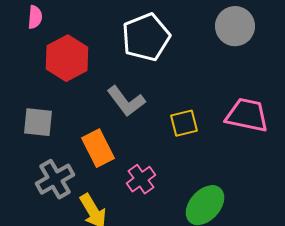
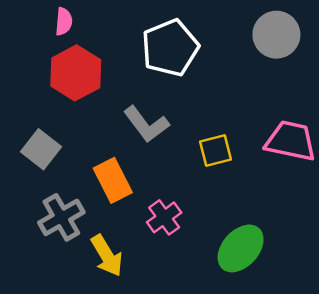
pink semicircle: (35, 17) -> (64, 22), moved
gray square: (38, 122) -> (41, 149), turned 32

